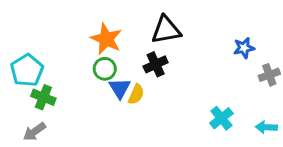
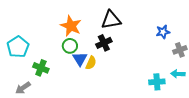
green cross: (43, 97) -> (41, 68), moved
cyan cross: (221, 118) -> (157, 82), moved, turned 35
cyan arrow: (266, 127) -> (178, 74), moved

